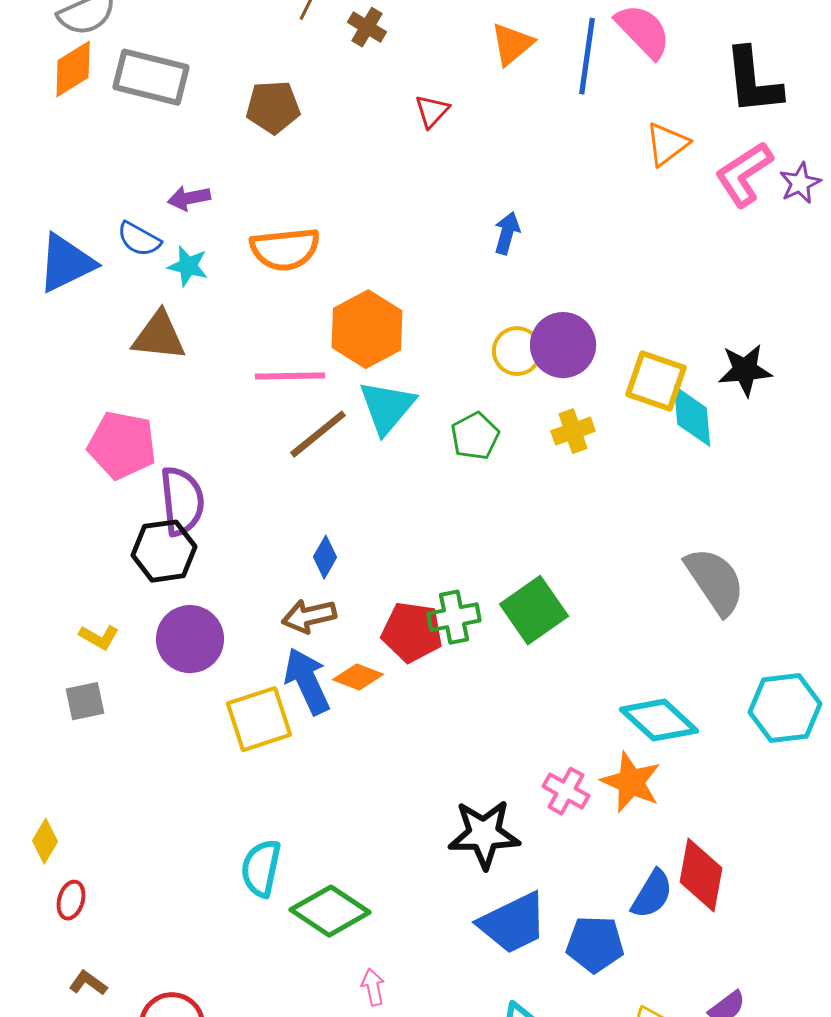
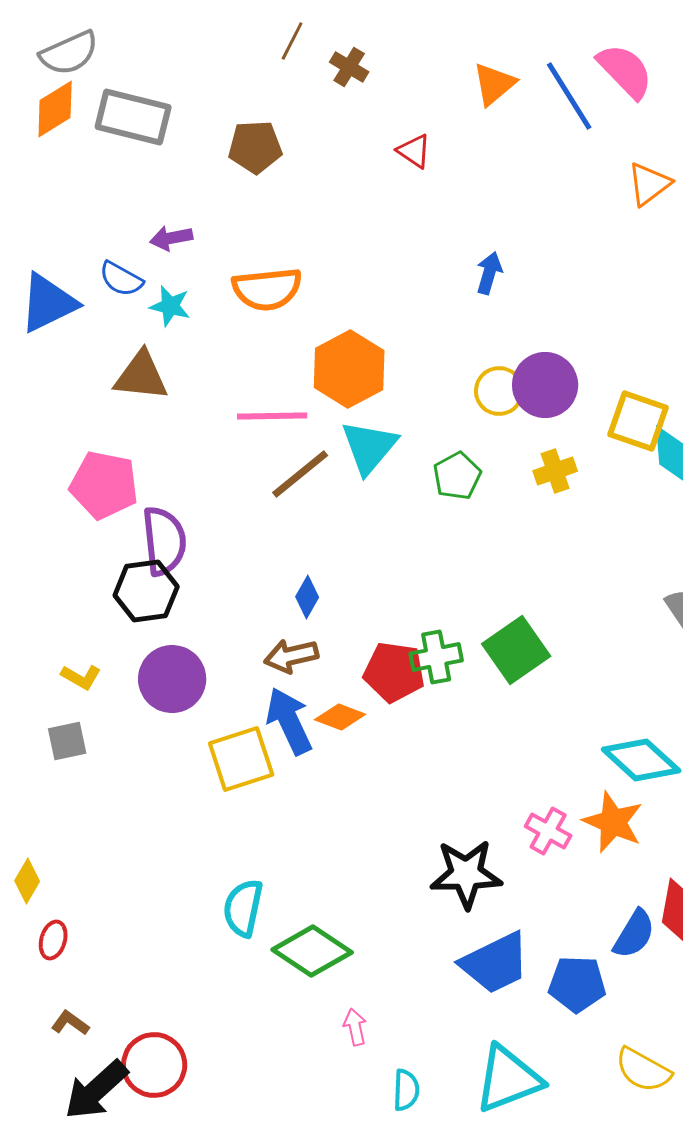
blue line: (587, 56) -> (569, 96), turned -40
red triangle: (432, 111) -> (414, 151), turned -39

